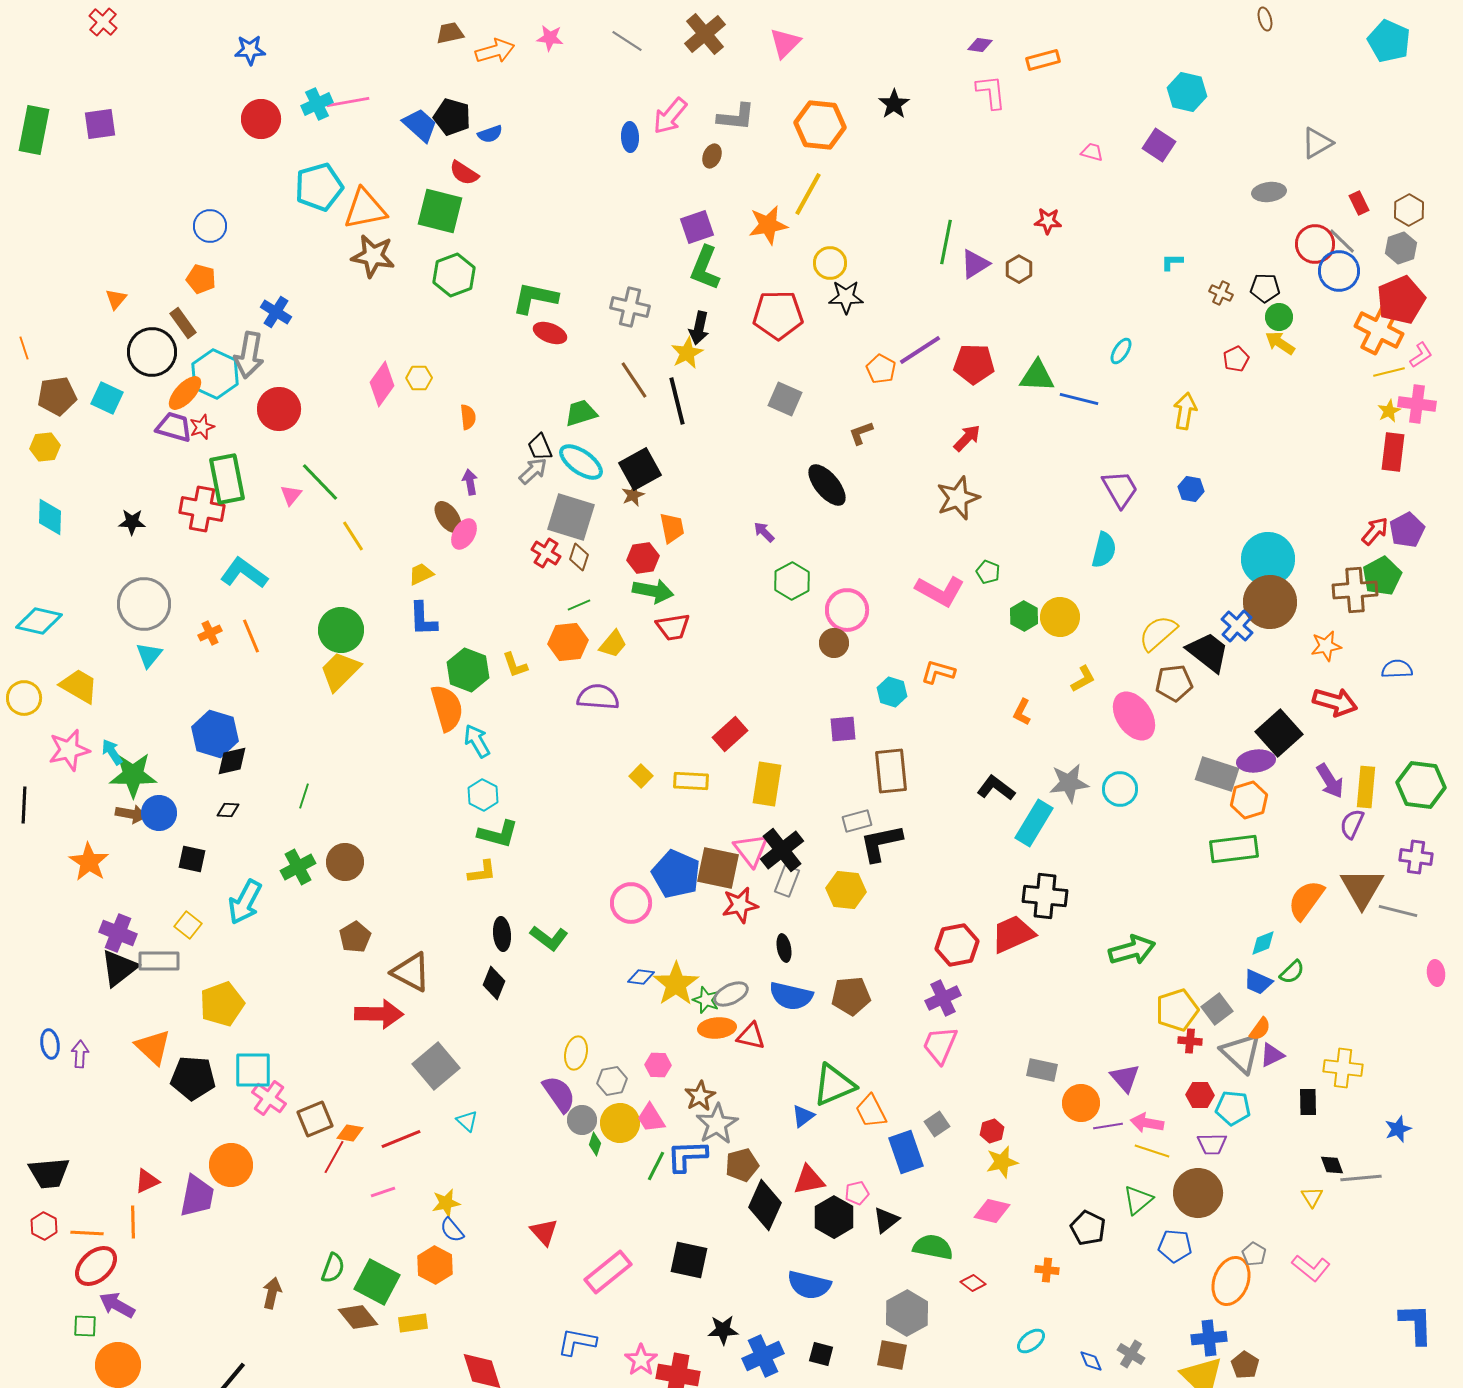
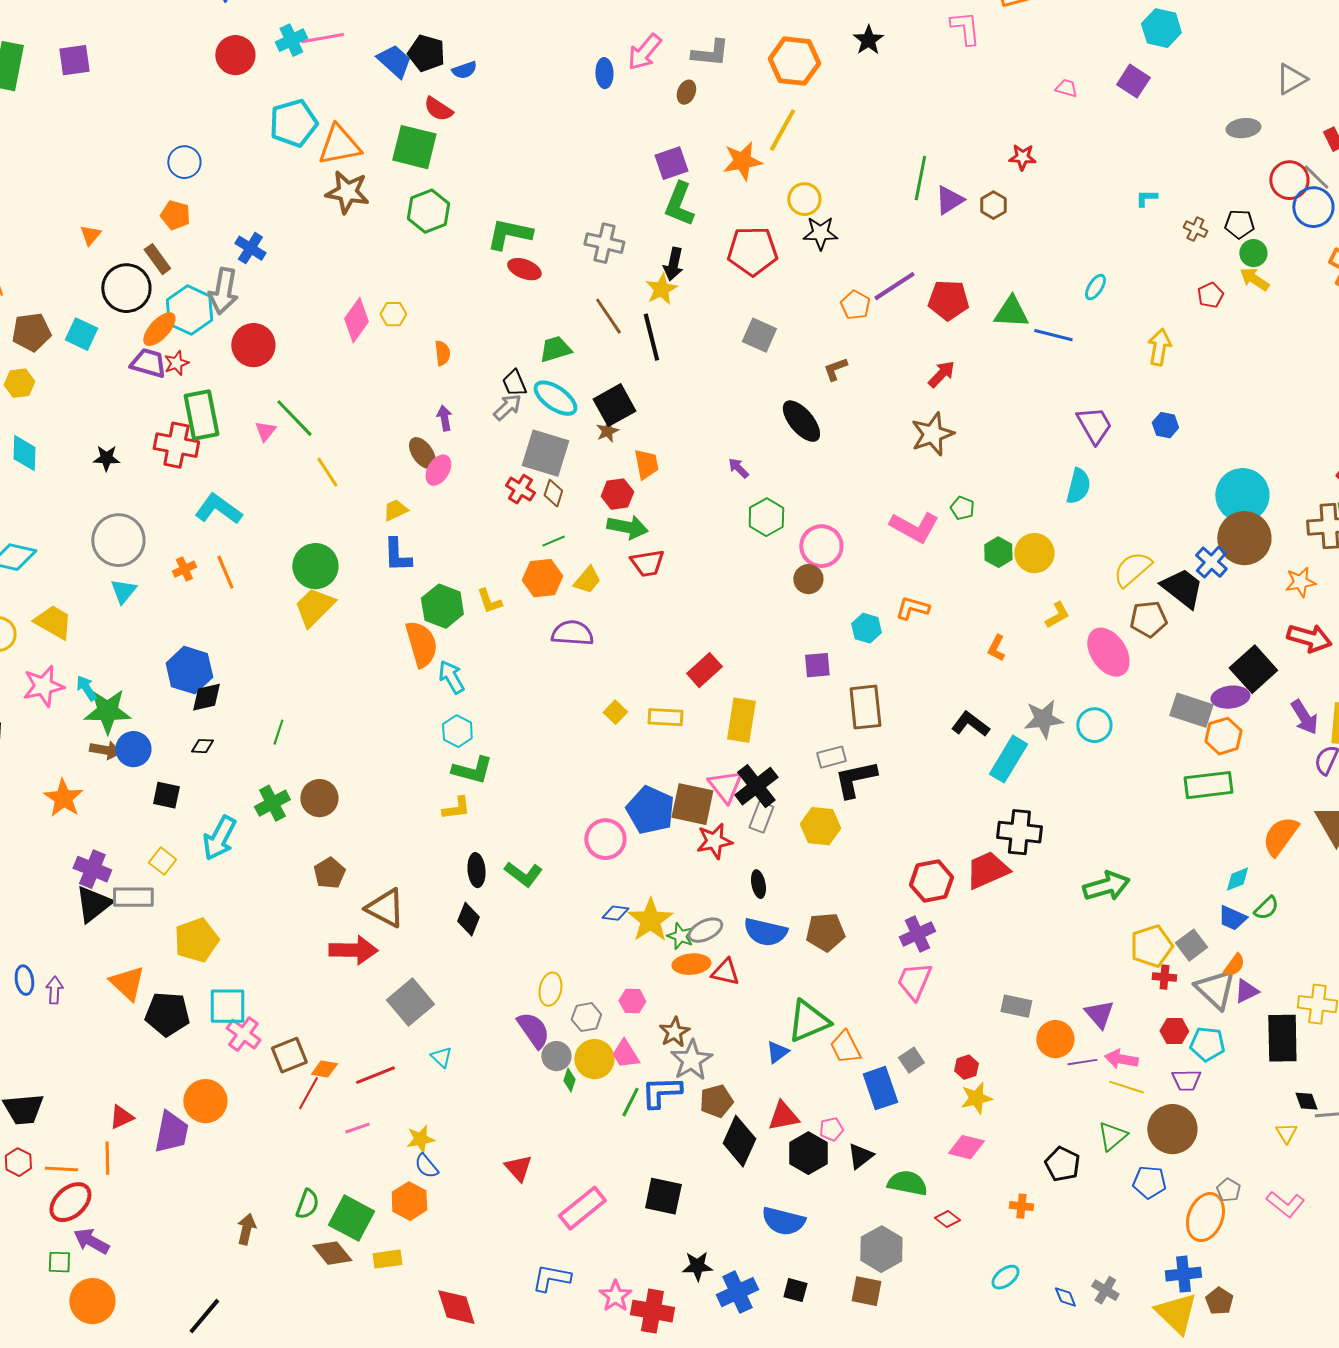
black rectangle: (1308, 1102) -> (1282, 1038), size x1.8

